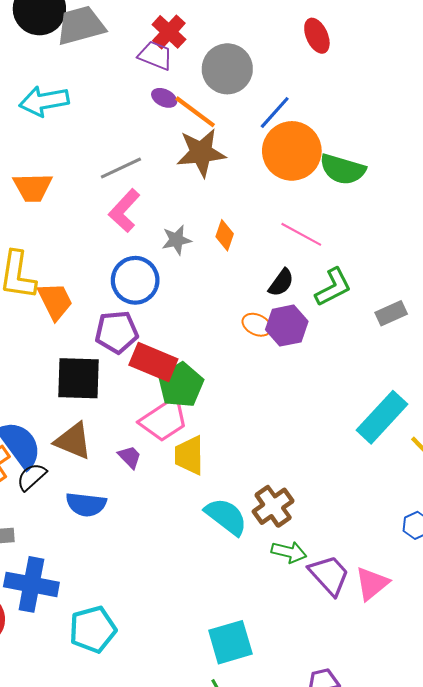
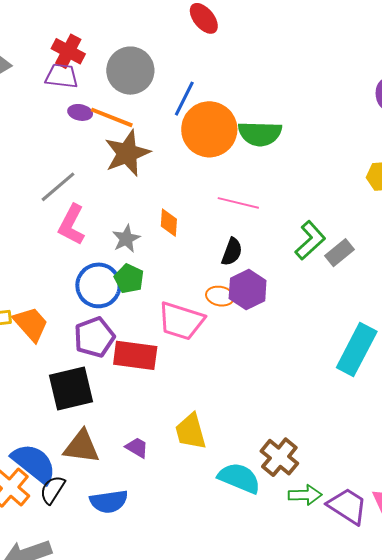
green L-shape: (333, 287) -> (310, 240), moved
green pentagon: (181, 385) -> (129, 279), moved, size x0.7
pink trapezoid: (164, 420) -> (181, 321), moved, turned 66

